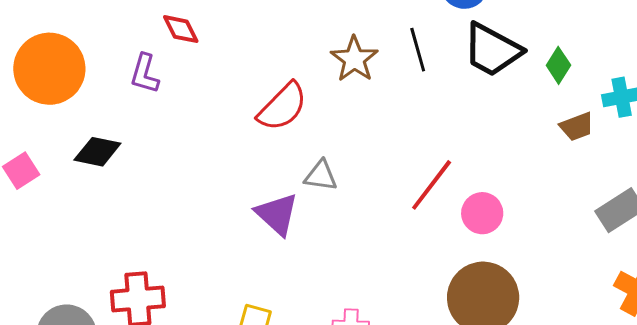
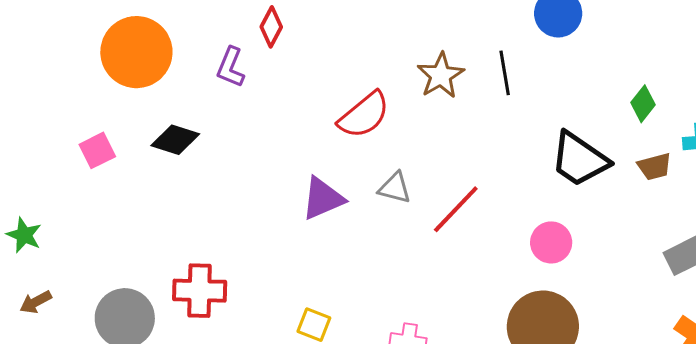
red diamond: (181, 29) -> (271, 27), turned 48
black trapezoid: (492, 50) -> (579, 159), moved
red line: (432, 185) -> (456, 209), moved
purple triangle: (277, 214) -> (323, 198), moved, turned 48

